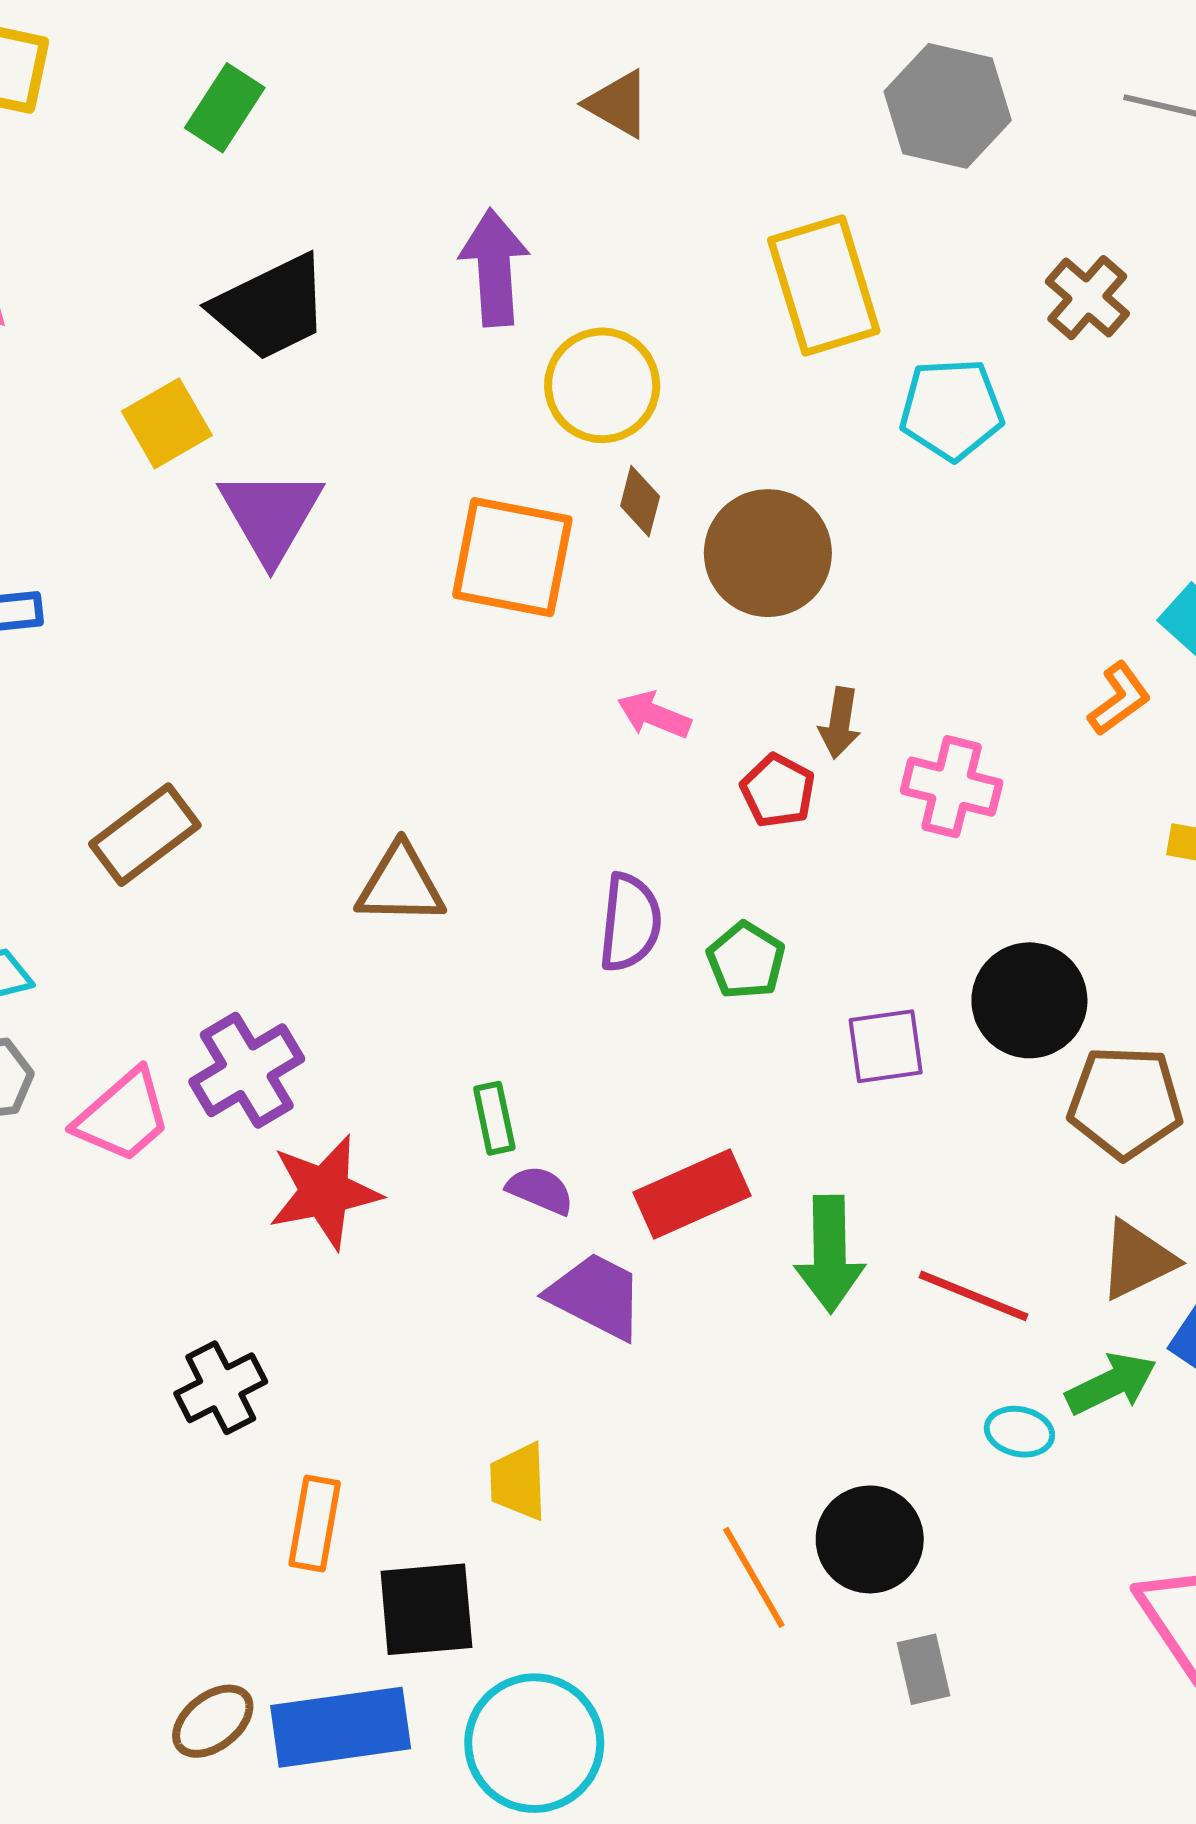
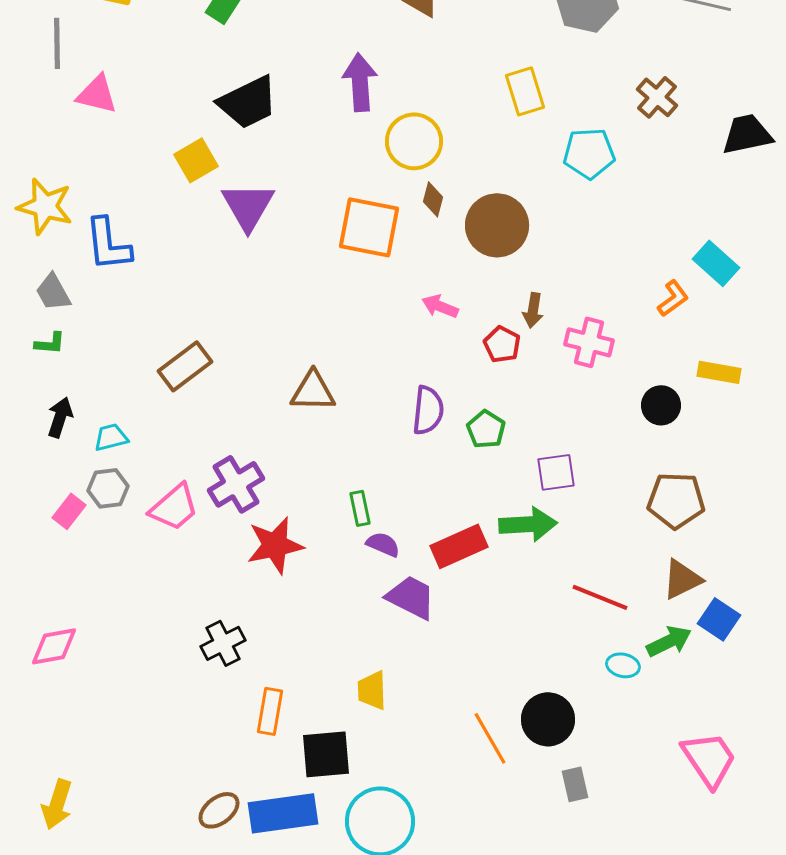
yellow rectangle: (824, 286) -> (525, 91), size x0.7
black circle: (1029, 1000) -> (661, 405), moved, size x0.7
green arrow: (830, 1254) -> (528, 524), moved, turned -92

